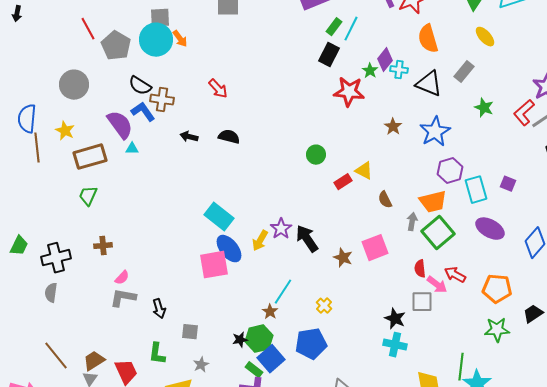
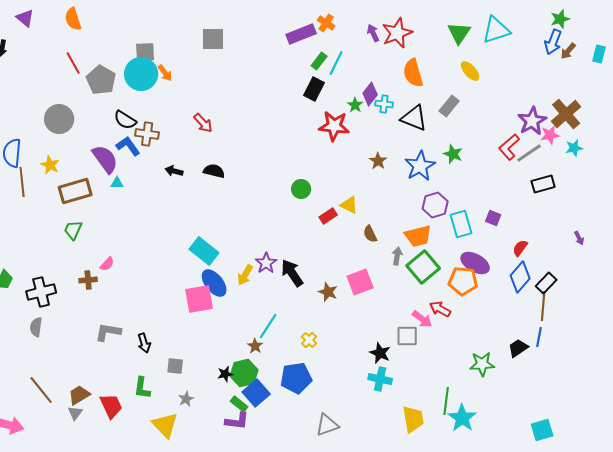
green star: (484, 108) -> (453, 154), moved
red semicircle: (420, 269) -> (520, 248), moved, turned 42
pink semicircle: (122, 278) -> (107, 264), moved
orange pentagon: (497, 289) -> (463, 281), moved

